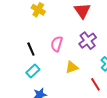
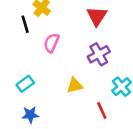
pink semicircle: (57, 44) -> (51, 43), moved
black line: (31, 49) -> (25, 24), moved

